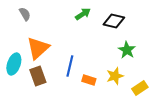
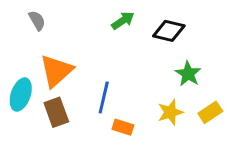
orange rectangle: (89, 80) -> (123, 127), moved
yellow rectangle: (140, 88) -> (210, 112), moved

